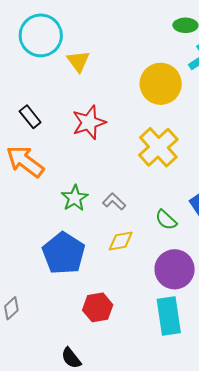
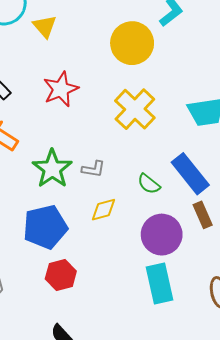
green star: (75, 198) -> (52, 169), size x1.4
gray L-shape: (114, 201) -> (93, 169), turned 150
blue pentagon: (64, 253) -> (45, 227), turned 30
red hexagon: (98, 307) -> (61, 275), moved

